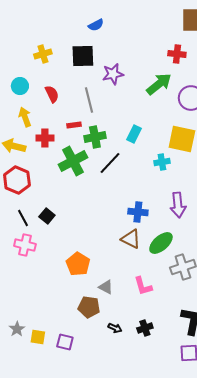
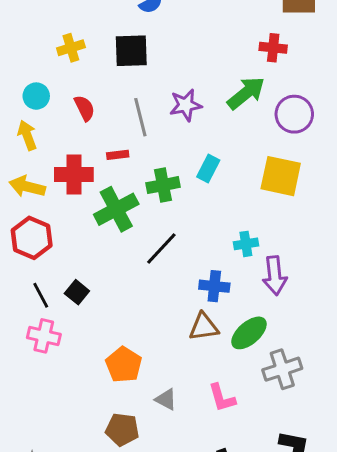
purple star: (113, 74) -> (186, 105), moved
yellow arrow: (25, 117) -> (27, 135), moved
green cross: (95, 137) -> (163, 185), moved
red cross: (45, 138) -> (74, 174), size x1.4
cyan cross: (162, 162) -> (246, 244), moved
black line: (110, 163) -> (161, 248), moved
brown triangle: (131, 239) -> (204, 327), turned -35
brown pentagon: (89, 307) -> (122, 430), moved

